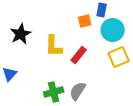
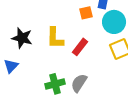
black star: (21, 34) -> (22, 38), moved, turned -30

